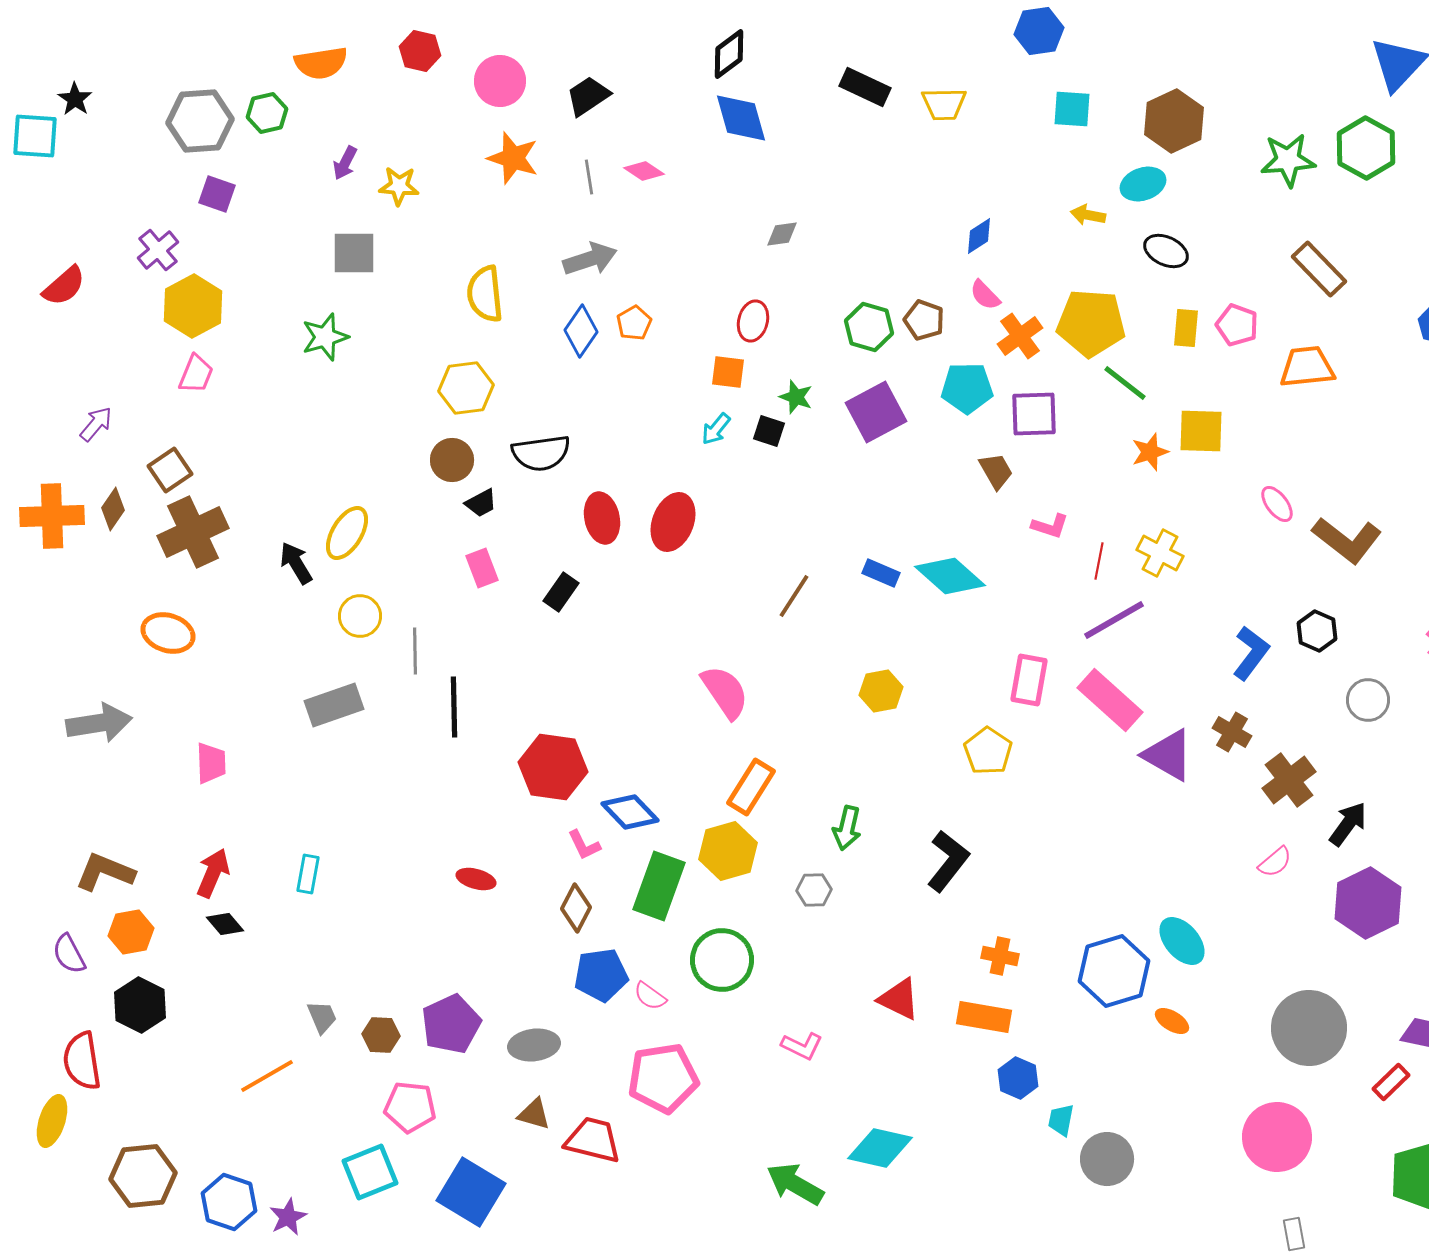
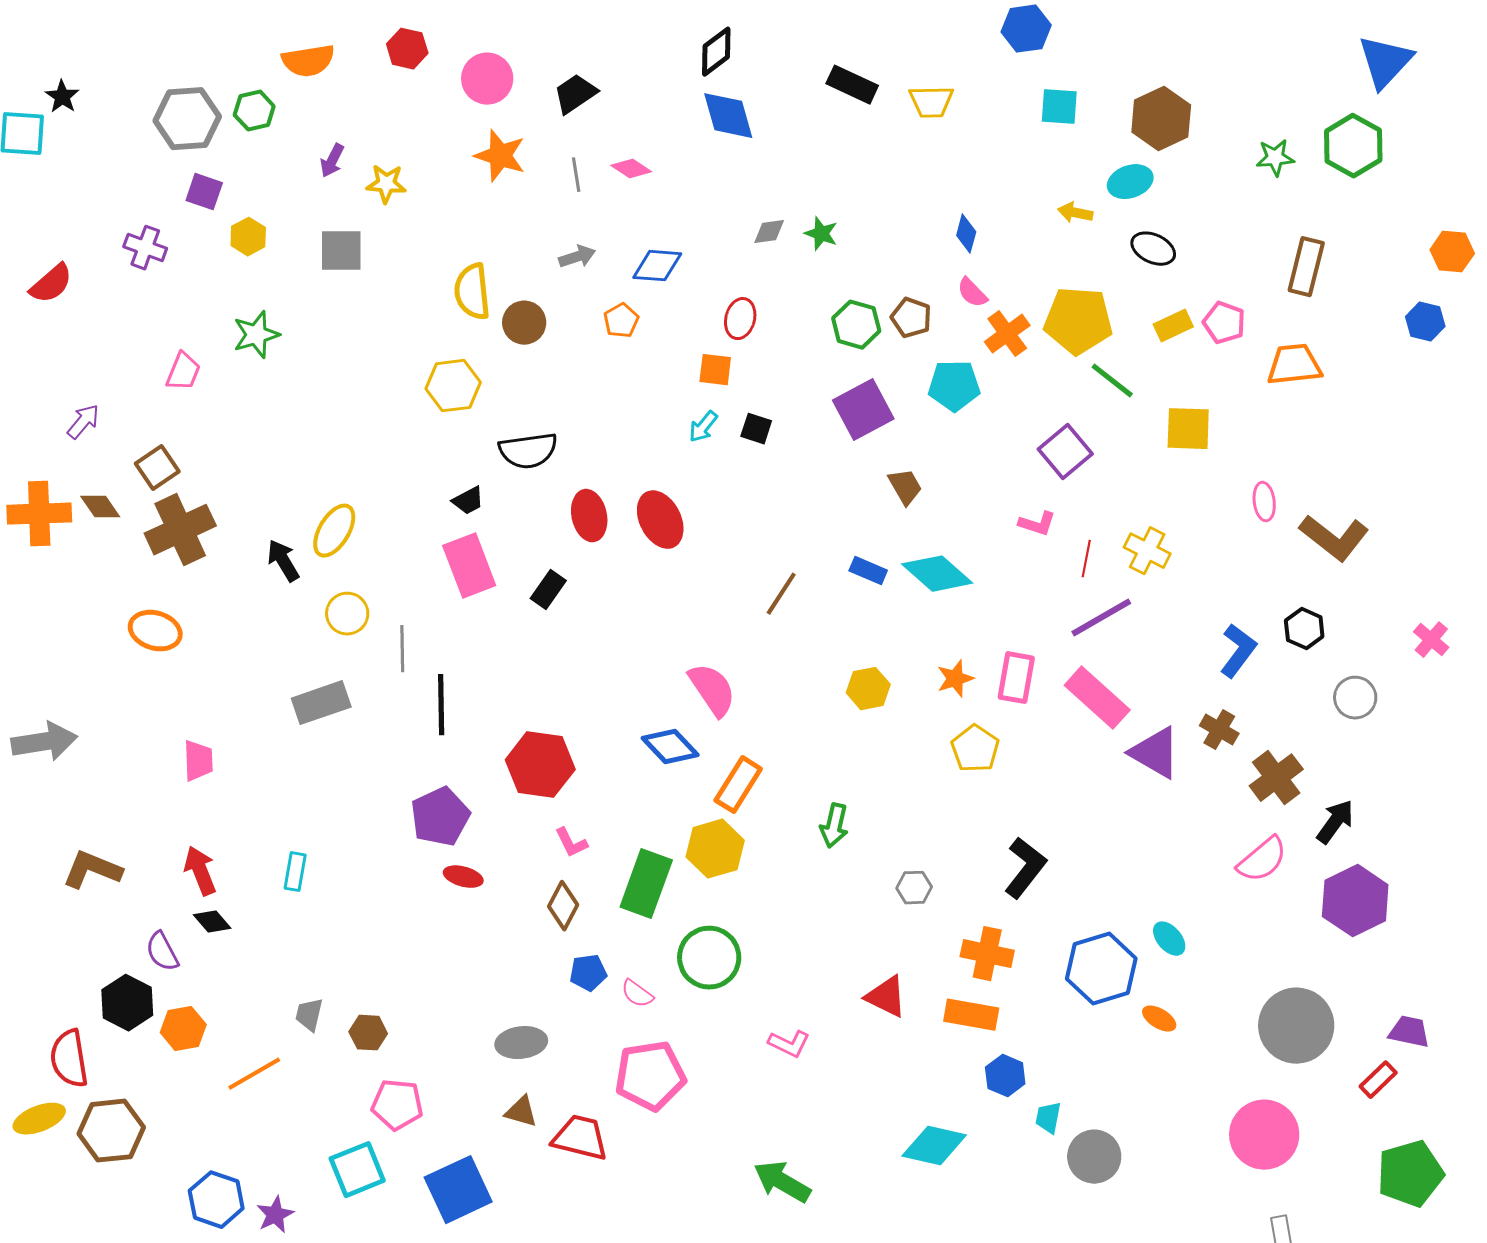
green star: (1288, 160) -> (1275, 158), size x0.7
blue diamond: (979, 236) -> (966, 234), turned -42
purple cross: (158, 250) -> (145, 248), turned -30
gray arrow: (590, 259) -> (577, 257), size x0.7
brown rectangle: (1319, 269) -> (1306, 267), turned 58
yellow hexagon: (193, 306) -> (248, 237), moved, size x0.6
yellow rectangle: (1186, 328) -> (1173, 326), turned 60
blue diamond: (581, 331) -> (657, 266), moved, turned 60
green star: (325, 337) -> (256, 335), moved
green star: (796, 397) -> (821, 234), moved
purple square: (1034, 414) -> (1065, 452), moved, turned -38
orange star: (1150, 452) -> (955, 679), moved
brown circle: (452, 460) -> (524, 323), moved
brown trapezoid: (996, 471) -> (905, 487), moved
pink ellipse: (1277, 504) -> (1264, 502), turned 30
brown diamond: (113, 509) -> (100, 507), turned -69
red ellipse: (673, 522) -> (660, 520), turned -48
pink rectangle: (482, 568) -> (469, 566), size x1.6
gray arrow: (99, 723) -> (44, 742), moved
blue diamond: (630, 812) -> (670, 747), moved
black L-shape: (948, 861) -> (1025, 868), moved
pink semicircle: (1275, 862) -> (1262, 860), size x1.5
red arrow: (213, 873) -> (200, 871), turned -45
gray hexagon: (814, 890) -> (914, 888), moved
orange hexagon: (131, 932) -> (183, 1029), moved
cyan ellipse: (1182, 941) -> (1169, 939), size x0.7
purple semicircle: (69, 954) -> (162, 952), moved
orange cross: (1000, 956) -> (987, 954), size x1.4
blue pentagon: (601, 975) -> (588, 973), size x0.7
gray trapezoid: (322, 1017) -> (309, 1015), turned -144
purple pentagon: (451, 1024) -> (440, 817), moved
yellow ellipse: (52, 1121) -> (39, 1119), turned 51
cyan diamond: (880, 1148) -> (934, 1146), moved
brown hexagon: (143, 1176) -> (111, 1131), moved
blue square: (471, 1192) -> (458, 1190), turned 34

